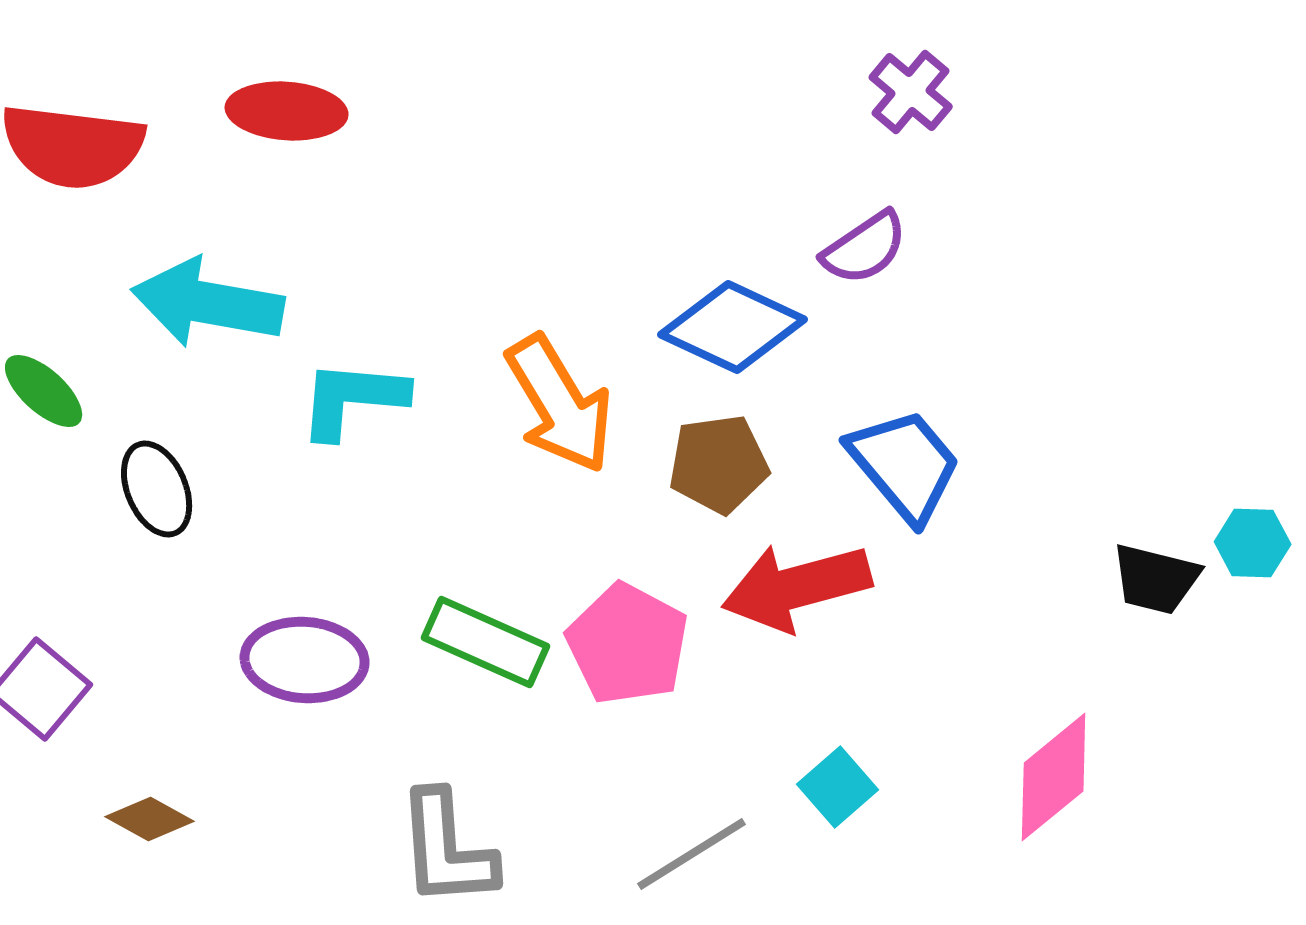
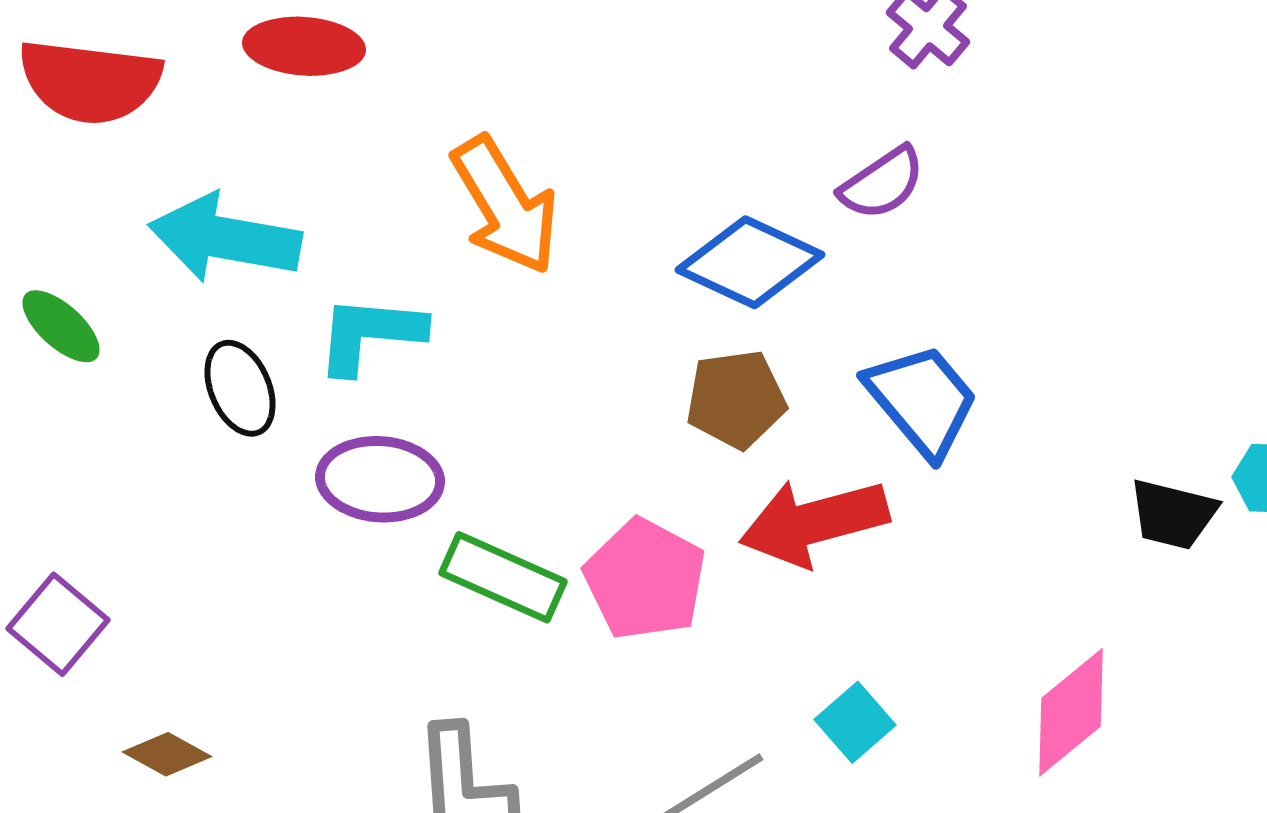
orange arrow: (560, 404) -> (505, 205), moved
black ellipse: (157, 489) -> (240, 388), moved
purple ellipse: (305, 660) -> (380, 479), moved

